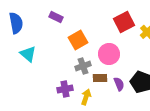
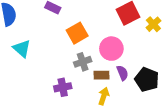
purple semicircle: (119, 84) -> (122, 73), moved
yellow arrow: (86, 97) -> (104, 96), moved

